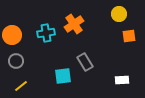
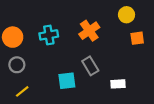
orange cross: (74, 24) -> (89, 31), moved
white rectangle: (122, 80) -> (118, 84), moved

